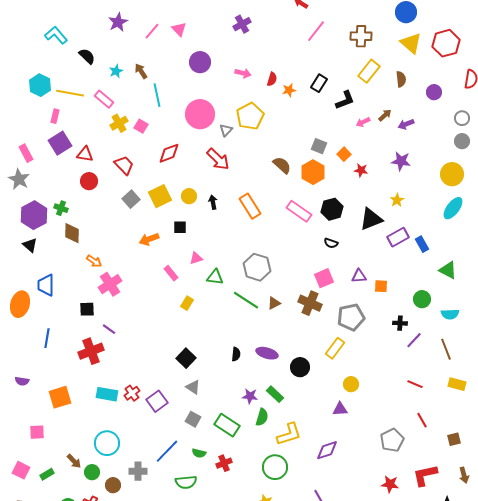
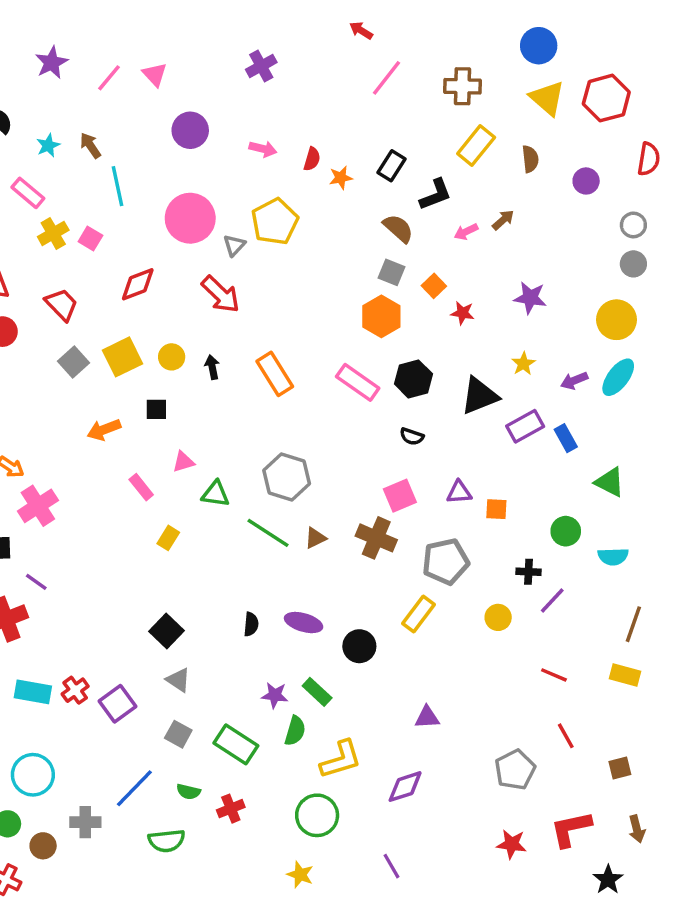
purple arrow: (406, 124) -> (574, 381), moved
brown semicircle: (282, 165) -> (398, 228), moved
brown line: (446, 349) -> (633, 624), moved, turned 40
yellow circle: (351, 384) -> (498, 617), moved

